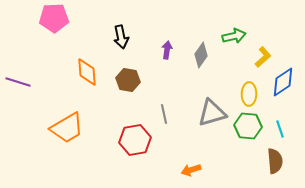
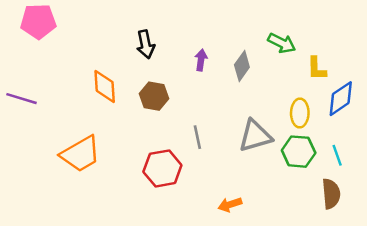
pink pentagon: (54, 18) -> (38, 21), moved
green arrow: (234, 36) -> (282, 43), turned 40
yellow L-shape: (263, 57) -> (317, 68), turned 130

